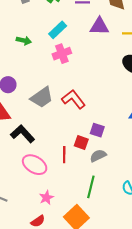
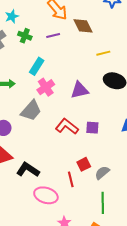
purple triangle: (99, 26) -> (80, 90), moved
gray trapezoid: (42, 97) -> (31, 111), moved
purple square: (97, 130) -> (92, 128), moved
red square: (81, 142) -> (84, 164), turned -32

